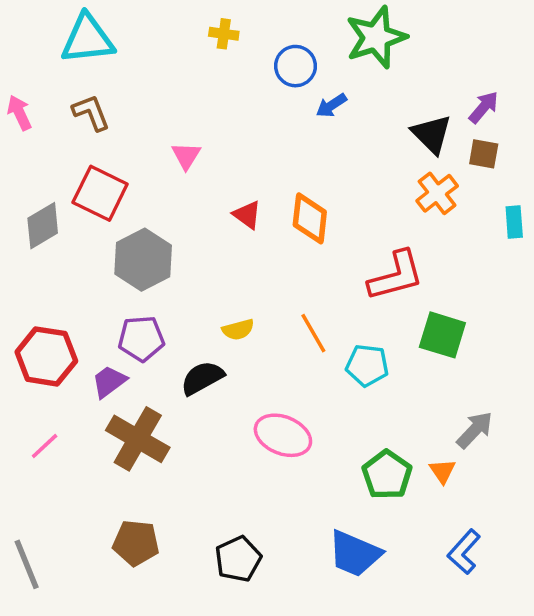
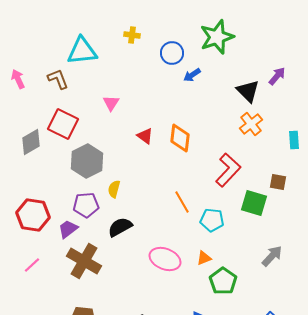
cyan triangle: (88, 39) -> (82, 51), moved
brown square: (484, 154) -> (278, 182), moved
red L-shape: (396, 276) -> (228, 170), turned -32
yellow semicircle: (238, 330) -> (114, 189), moved, turned 120
orange triangle: (442, 471) -> (204, 258), moved, turned 42

